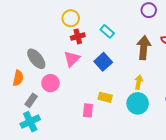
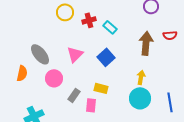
yellow circle: (71, 18) -> (65, 12), moved
red cross: (78, 36) -> (89, 20), moved
yellow rectangle: (105, 97) -> (101, 88), moved
gray rectangle: (31, 100) -> (74, 95), moved

